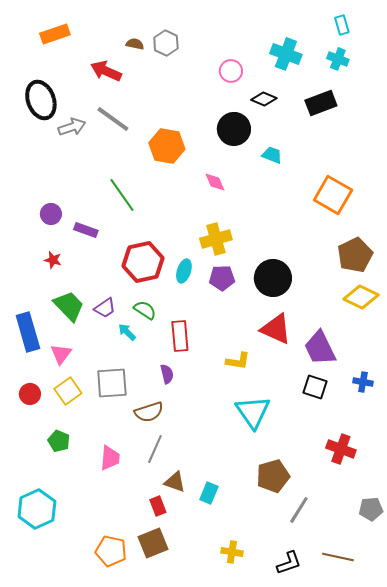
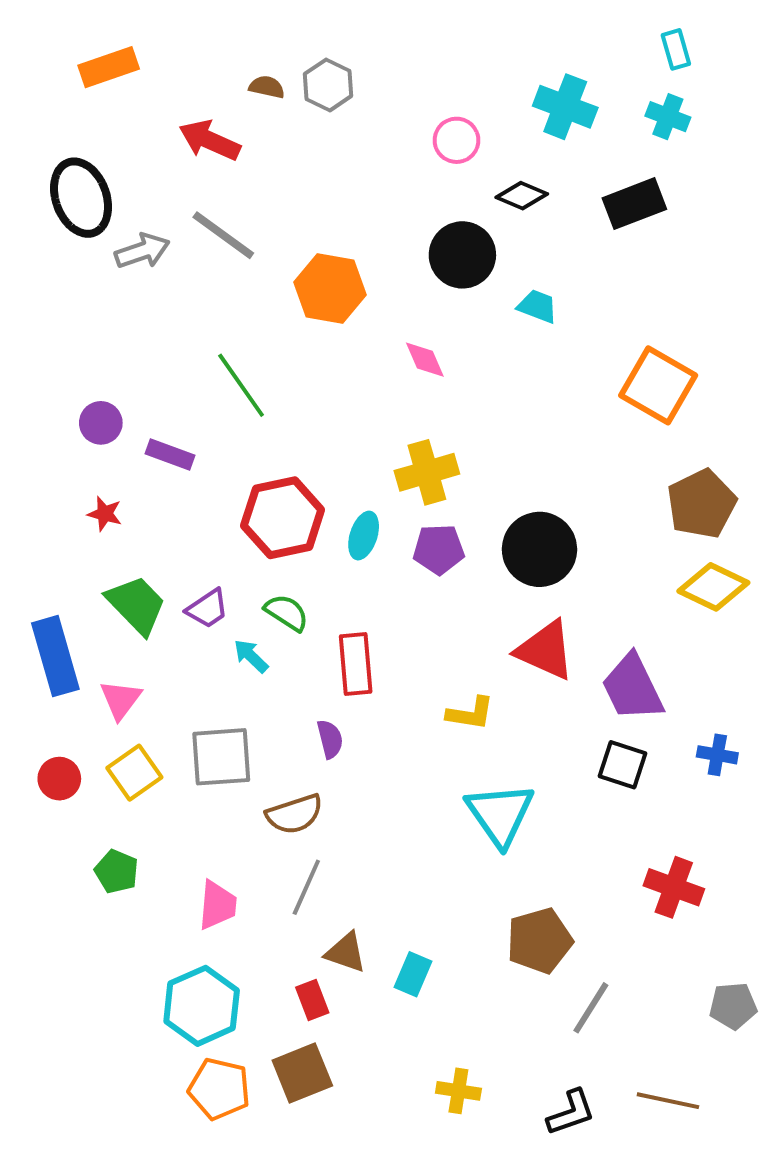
cyan hexagon: (37, 509) -> (202, 1006), moved

